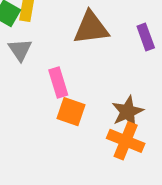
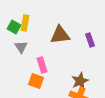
orange square: (71, 112) -> (36, 81), moved

